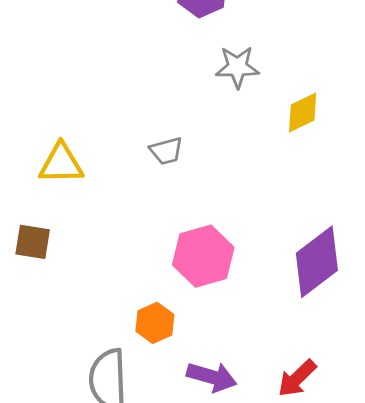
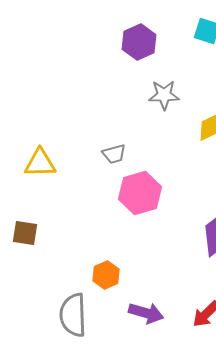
brown square: (33, 242) -> (25, 233), moved
pink hexagon: (203, 256) -> (140, 193), moved

